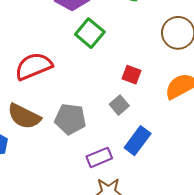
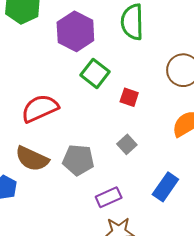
red square: (132, 75) -> (129, 97), moved
blue rectangle: (138, 141) -> (165, 187), moved

